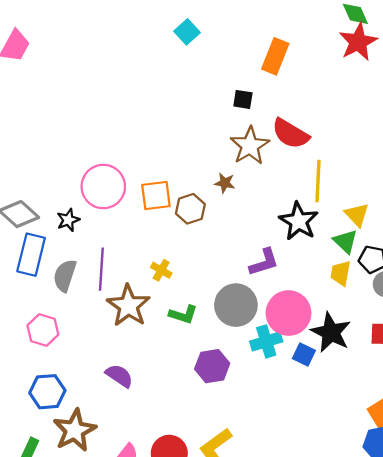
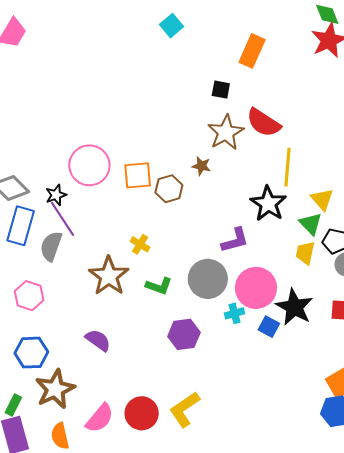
purple line: (101, 269) -> (63, 219), moved, turned -39
cyan cross: (266, 341) -> (235, 313), size x0.7

